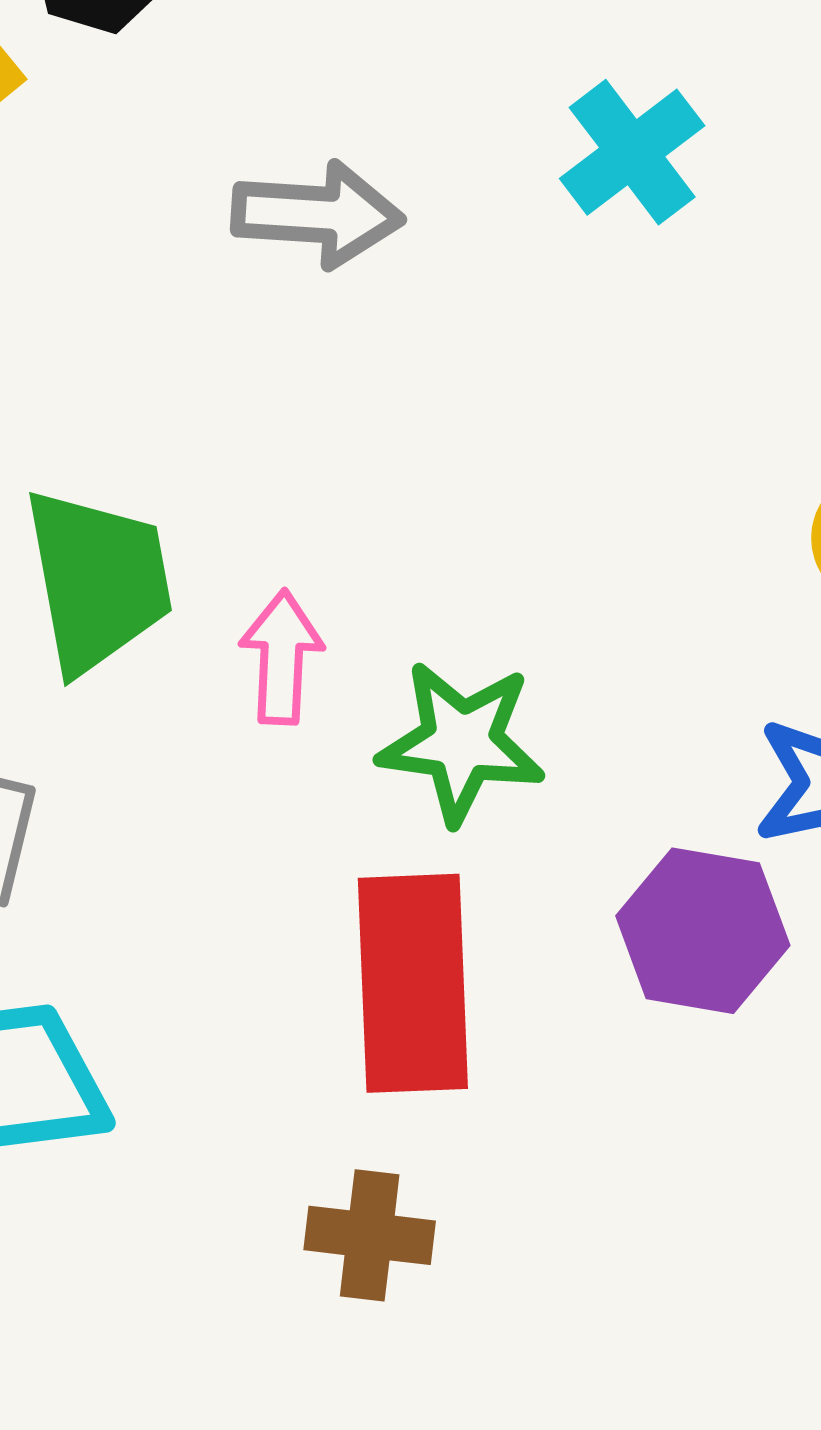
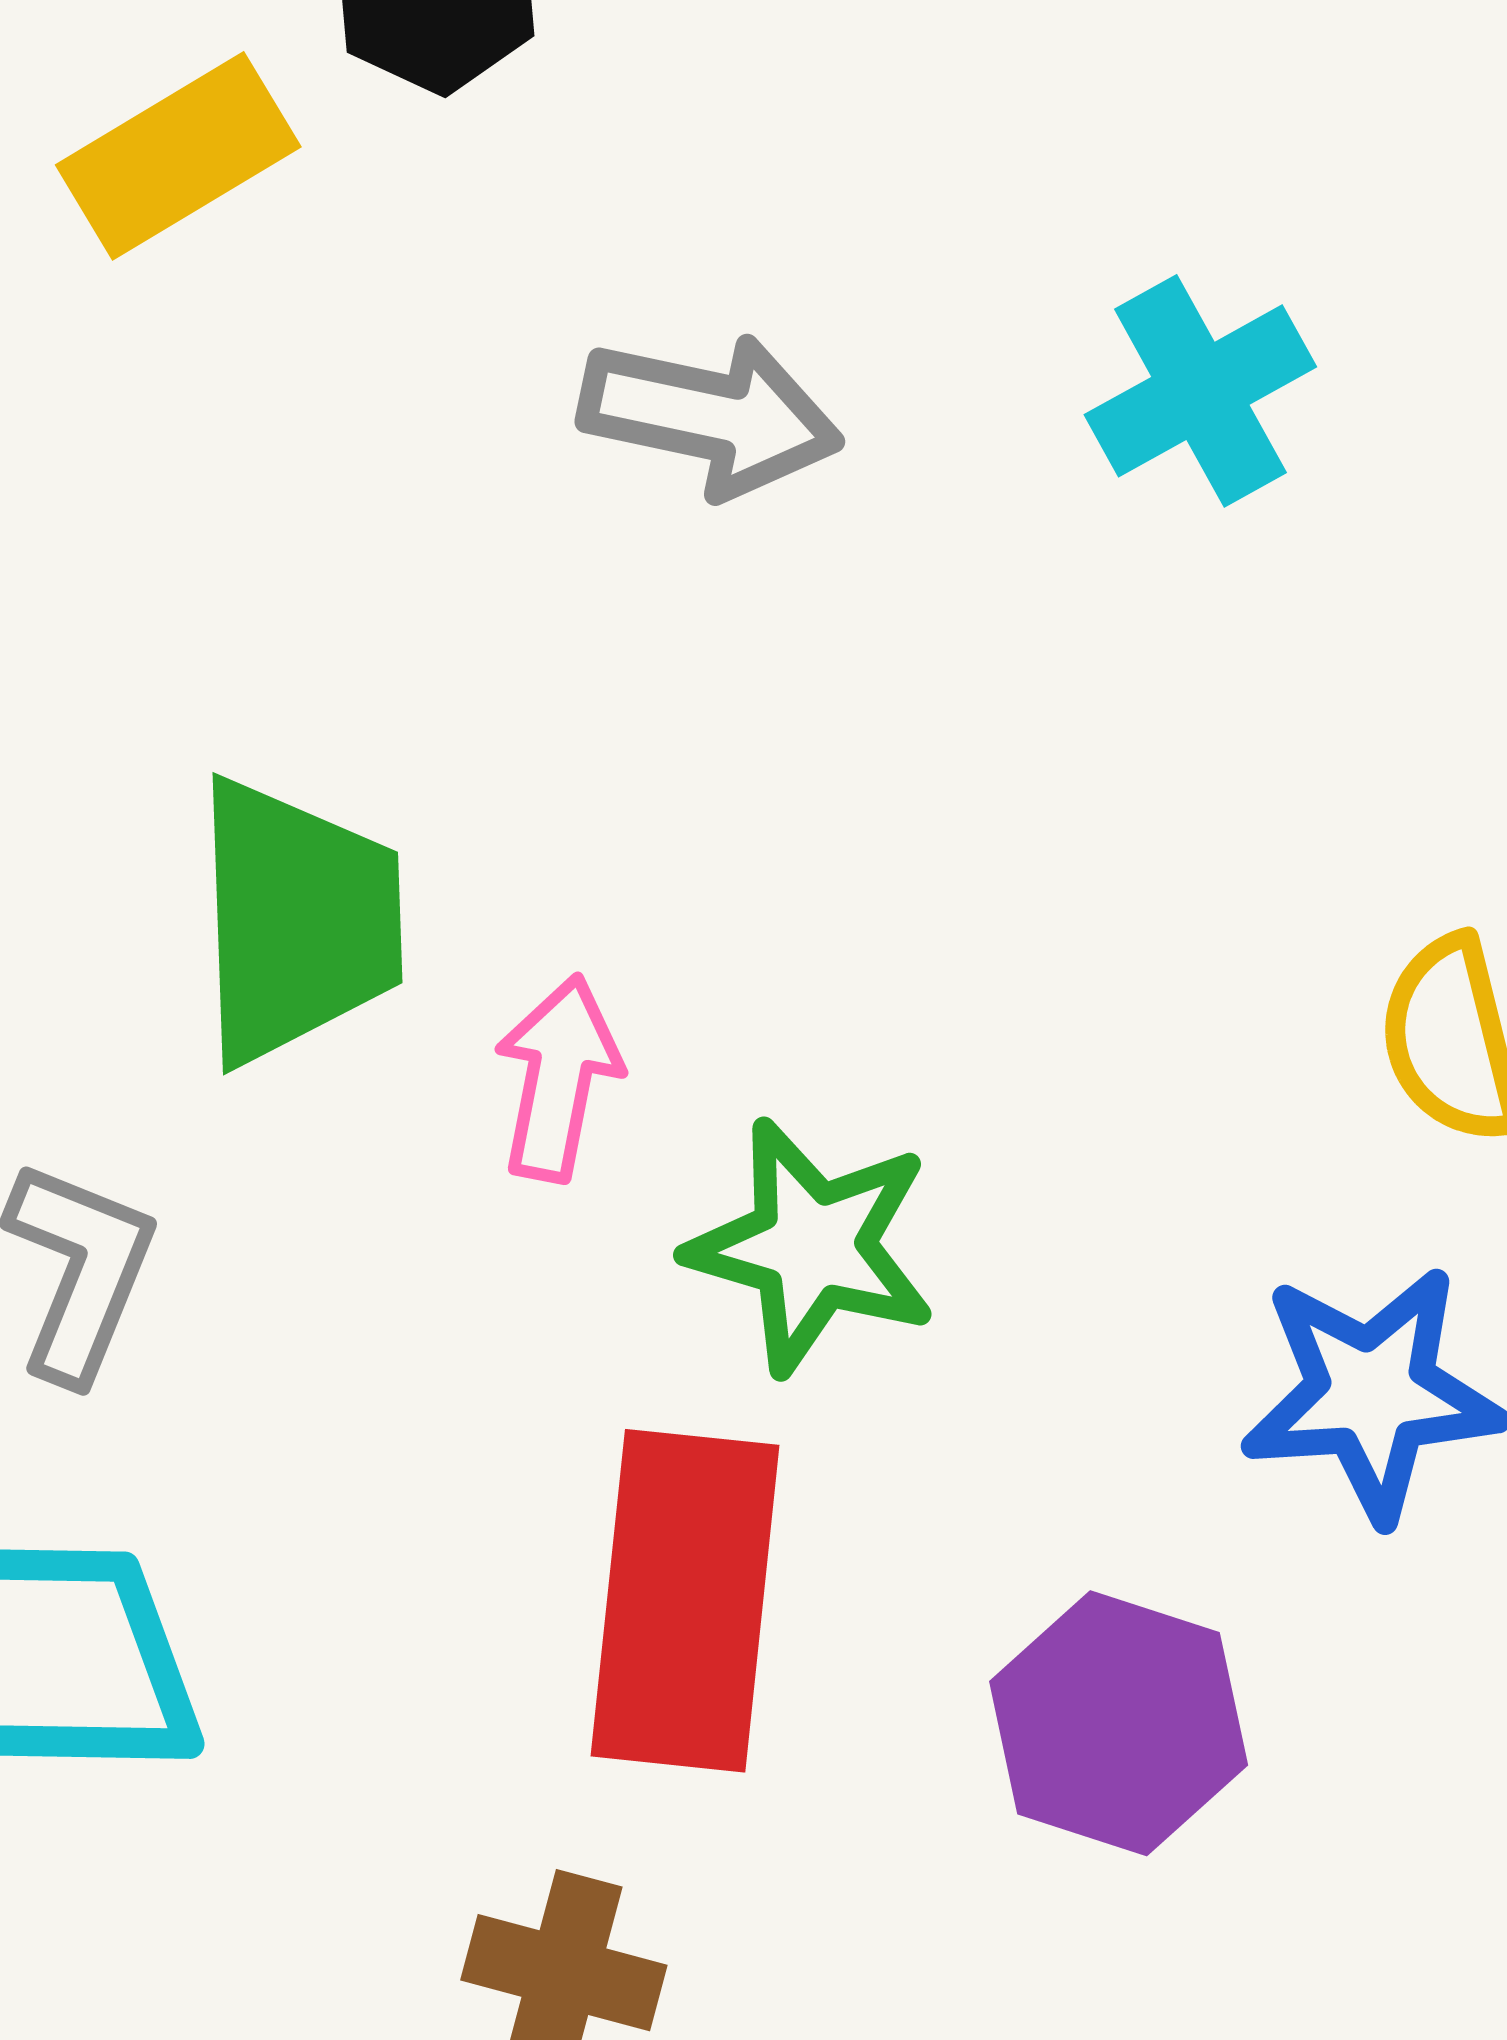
purple hexagon: (703, 931) -> (1119, 1723), moved

